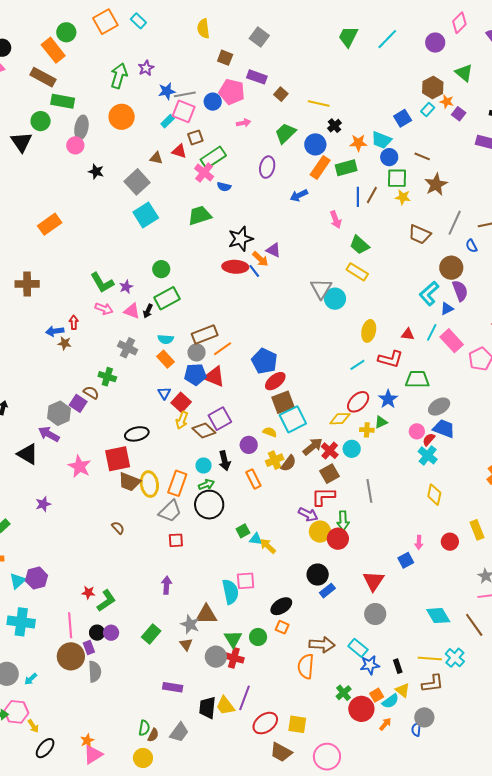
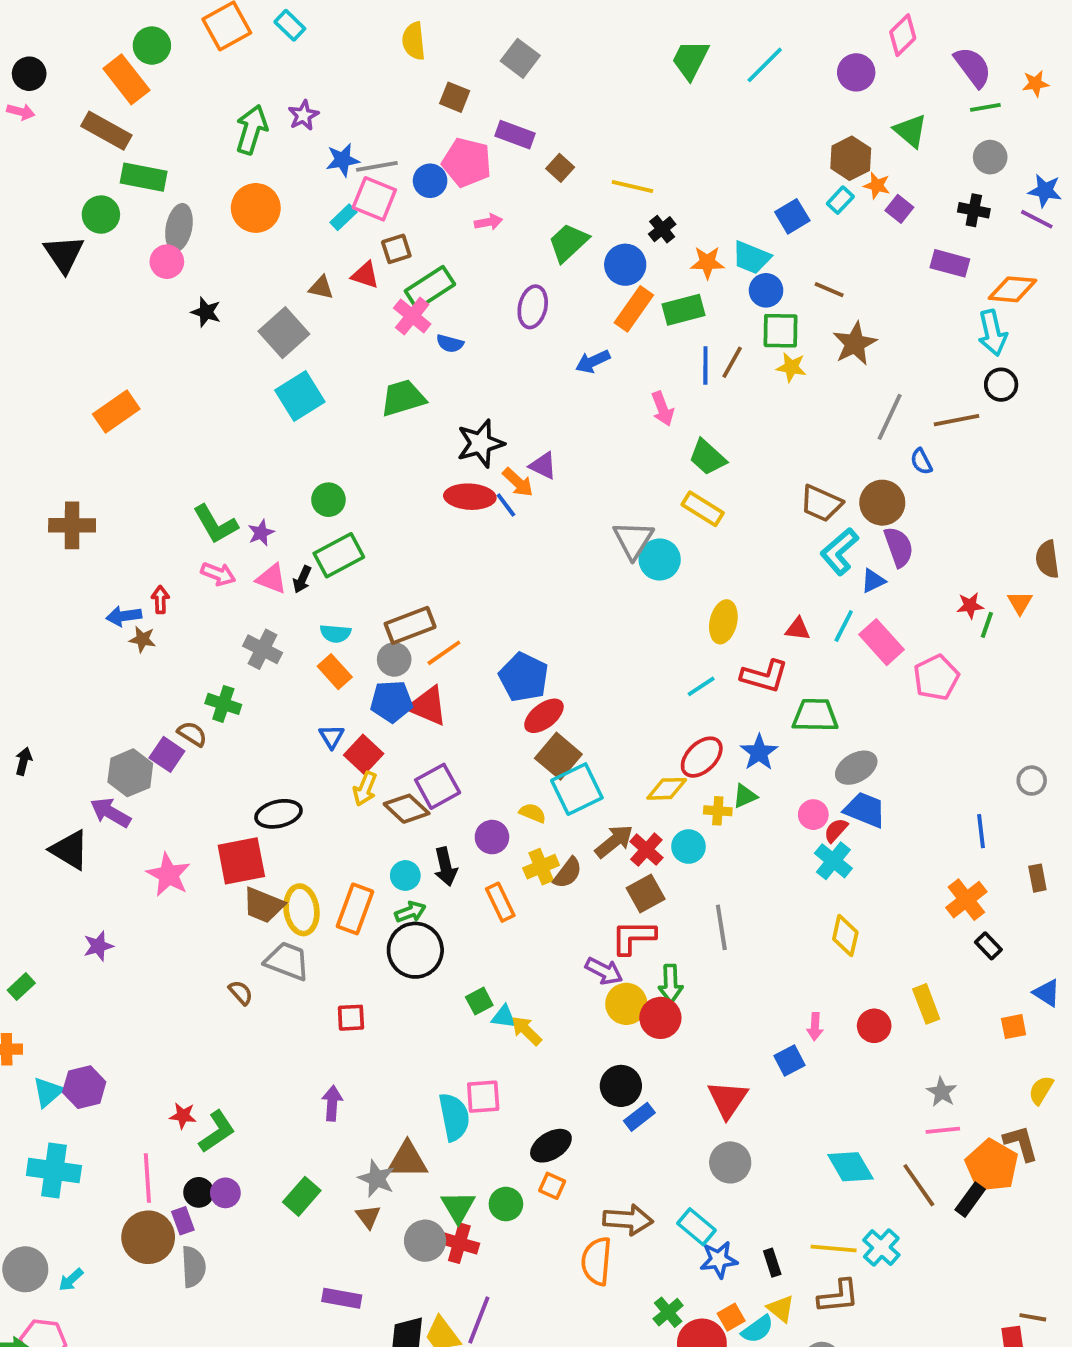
brown trapezoid: (420, 234) -> (821, 503), moved
brown square: (283, 402) -> (558, 756), turned -30
gray trapezoid: (170, 511) -> (287, 961), moved, turned -115

